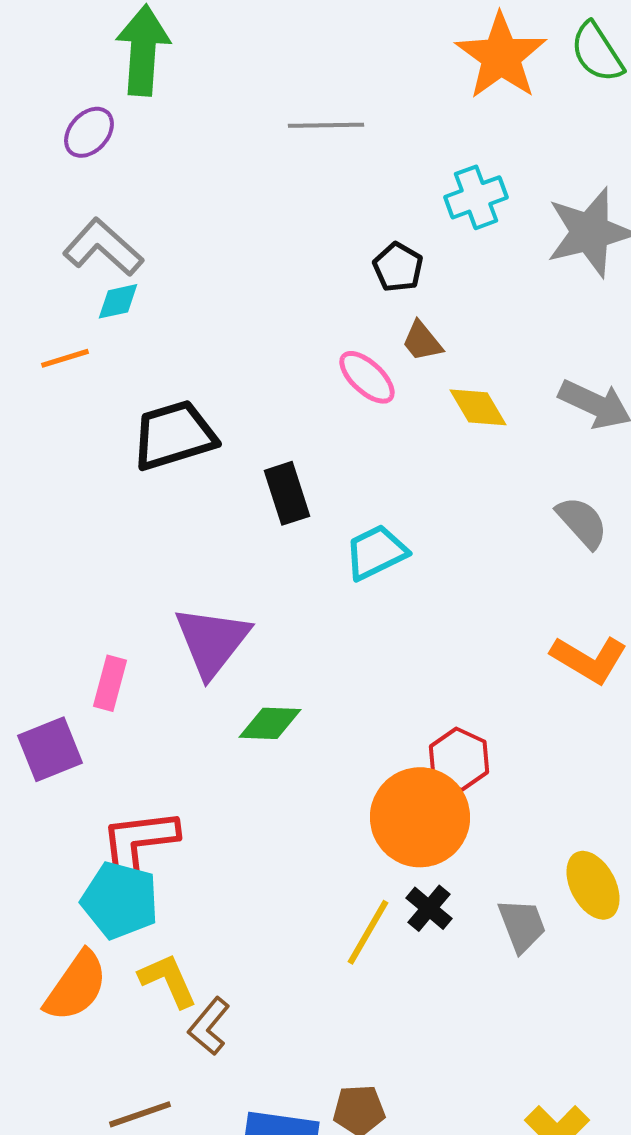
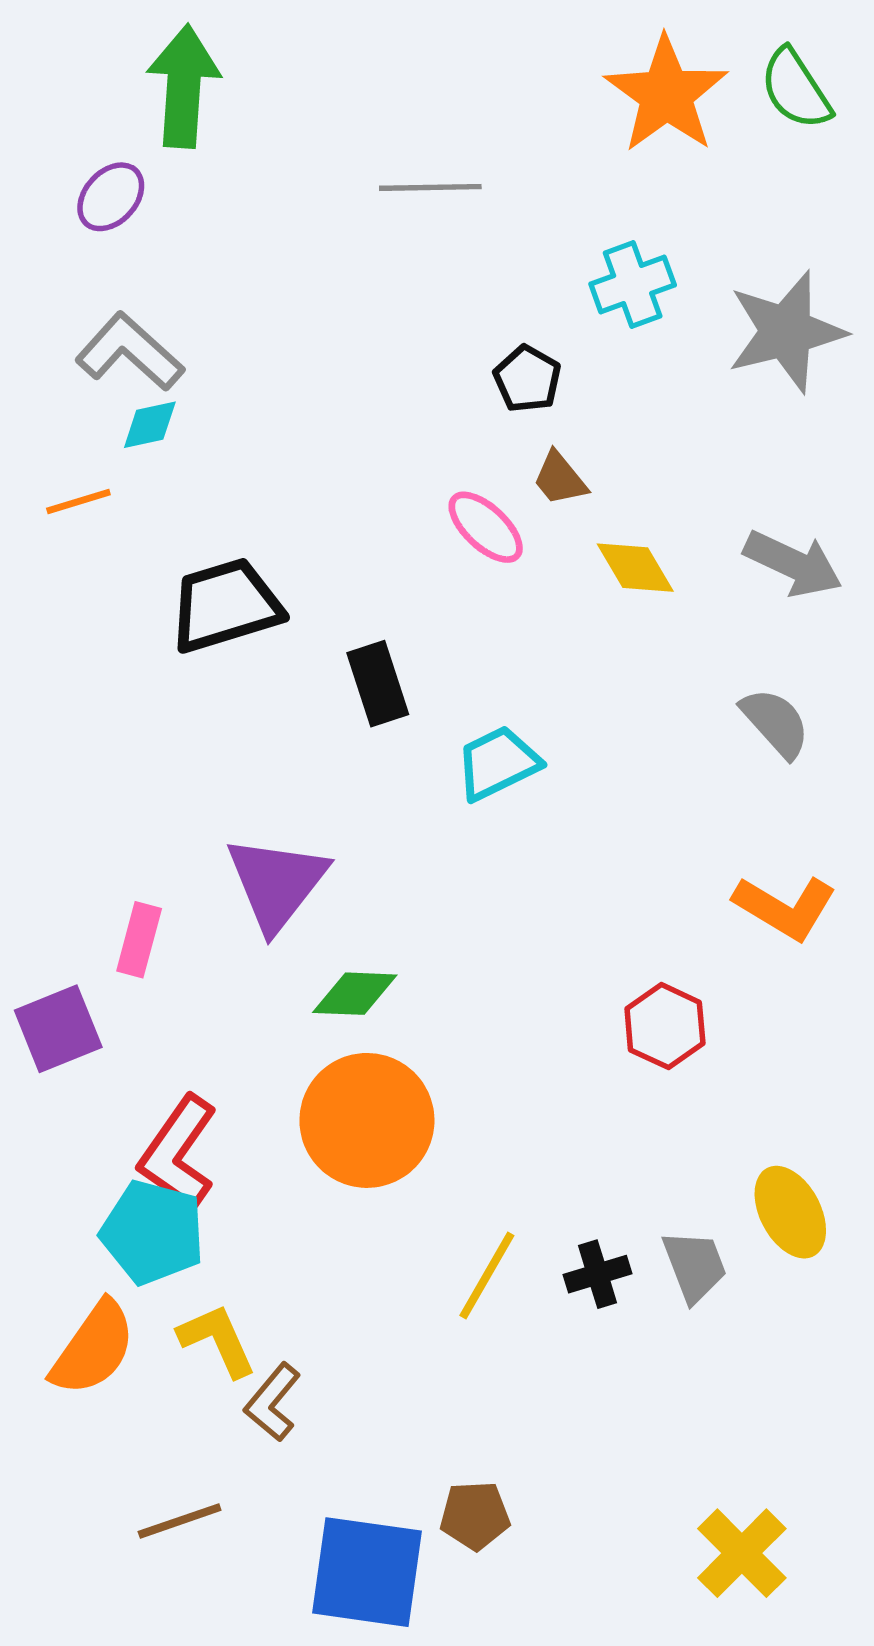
red hexagon: (459, 759) -> (665, 1026), moved
orange circle: (420, 817) -> (367, 1120), moved
red L-shape: (139, 841) -> (178, 1153), turned -48
black cross: (429, 908) -> (598, 1274), moved, turned 33

